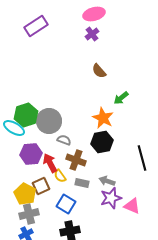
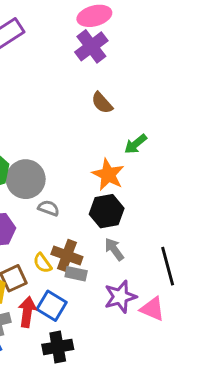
purple cross: (92, 34) -> (91, 46), size x1.5
black line: (142, 158) -> (168, 266), moved
brown cross: (76, 160) -> (67, 255), moved
red arrow: (50, 163) -> (27, 312), moved, turned 36
gray arrow: (107, 181) -> (114, 249), moved, turned 35

